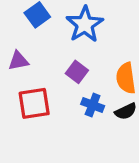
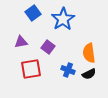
purple square: (77, 72) -> (48, 47), moved

